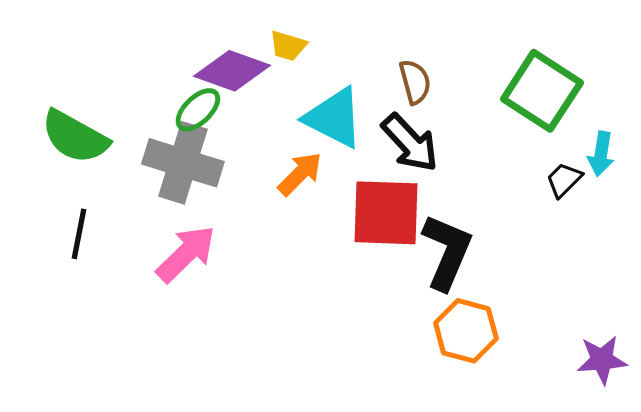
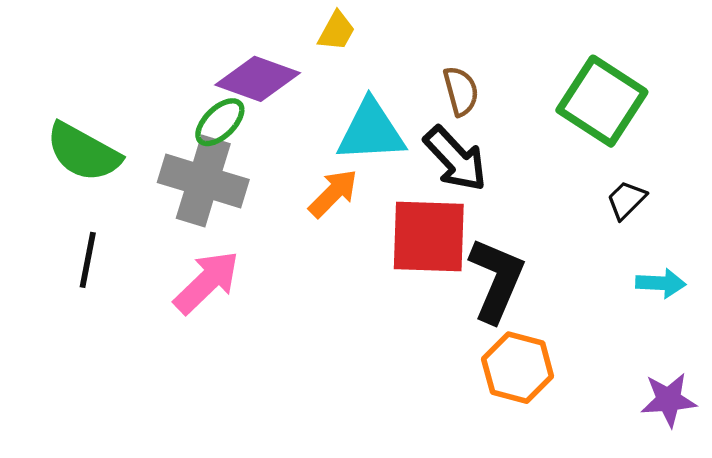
yellow trapezoid: (288, 46) -> (337, 31), moved, turned -78
cyan triangle: (334, 118) -> (371, 131), turned -30
cyan arrow: (601, 154) -> (661, 283), moved, turned -96

